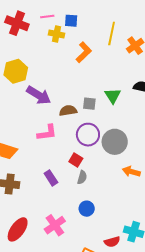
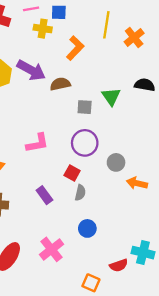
purple arrow: (39, 95) -> (31, 70), moved
brown semicircle: (68, 111) -> (60, 84), moved
gray circle: (115, 142) -> (116, 162), moved, size x0.6

